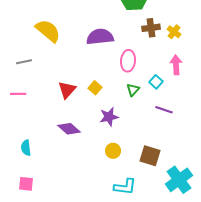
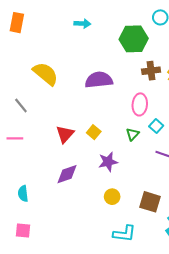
pink ellipse: (128, 61) -> (140, 104), moved
gray line: (24, 62) -> (21, 105), turned 63
purple diamond: (69, 129) -> (67, 174), turned -60

